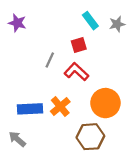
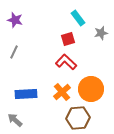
gray star: (117, 24) -> (101, 33), moved
gray line: (50, 60) -> (14, 52), moved
orange cross: (60, 107) -> (62, 92), moved

